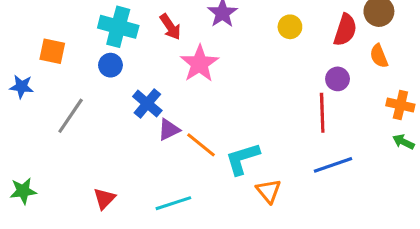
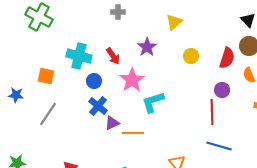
orange square: (52, 51) -> (46, 76), moved
blue circle: (110, 65) -> (94, 81), moved
orange line: (201, 145) -> (133, 133), turned -40
cyan L-shape: (242, 159) -> (153, 102), moved
blue line: (333, 165) -> (219, 146), turned 35

